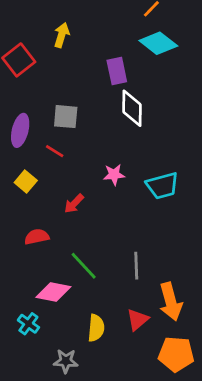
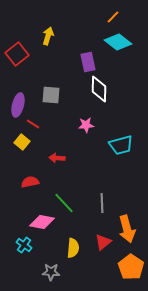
red line: (55, 151) -> (33, 124), moved
pink star: (114, 175) -> (86, 125), moved
red arrow: (74, 204) -> (57, 158), turned 49
orange pentagon: (176, 354) -> (131, 267), turned 30

